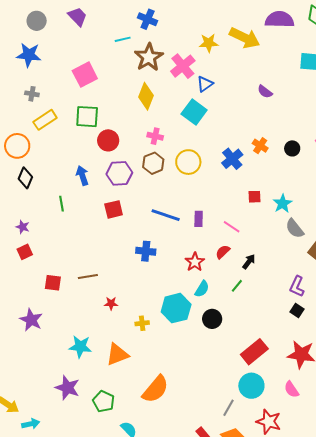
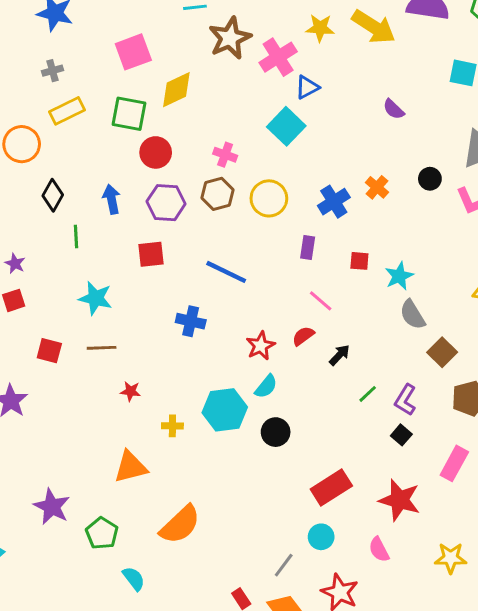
gray cross: (32, 94) -> (53, 71), turned -32
yellow diamond: (146, 96) -> (176, 90), moved, turned 36
black circle: (292, 148) -> (430, 179), moved
black diamond: (25, 178) -> (53, 195), moved
purple rectangle: (199, 219) -> (308, 247), moved
green line: (237, 286) -> (368, 394), moved
cyan star: (80, 347) -> (95, 298), moved
cyan circle: (251, 386) -> (321, 537), size x0.7

